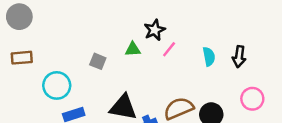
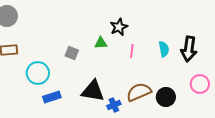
pink line: (169, 49) -> (132, 51), moved, turned -32
black arrow: (239, 57) -> (189, 49), size x1.4

